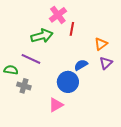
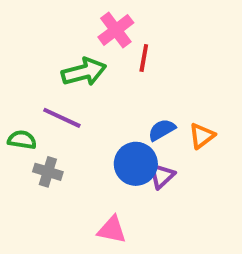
orange triangle: (101, 44) -> (202, 136), moved
purple triangle: (106, 63) -> (162, 176), moved
pink triangle: (56, 105) -> (112, 230), moved, turned 42

